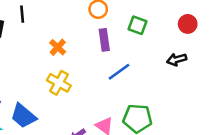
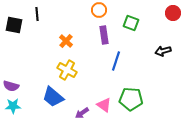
red circle: (188, 24) -> (173, 13), moved
blue line: (119, 72) -> (116, 61), turned -36
blue trapezoid: (23, 116) -> (53, 97), moved

